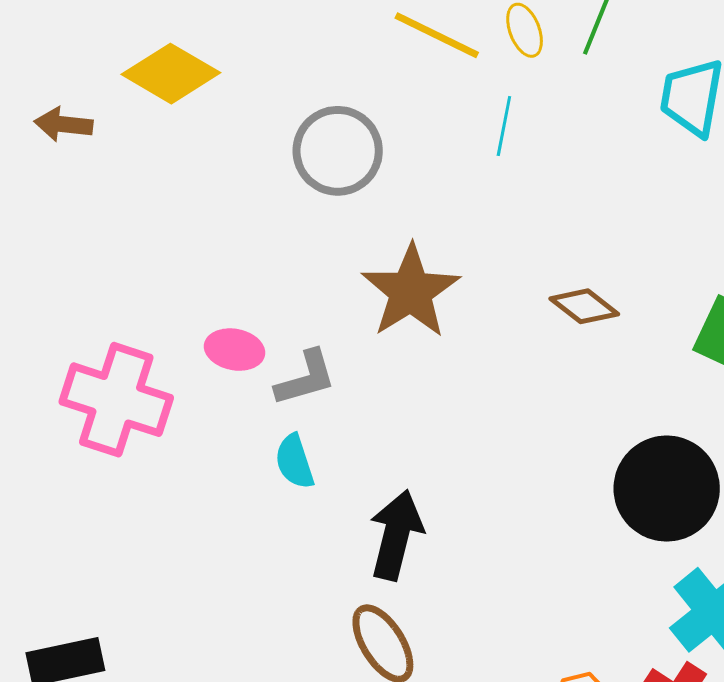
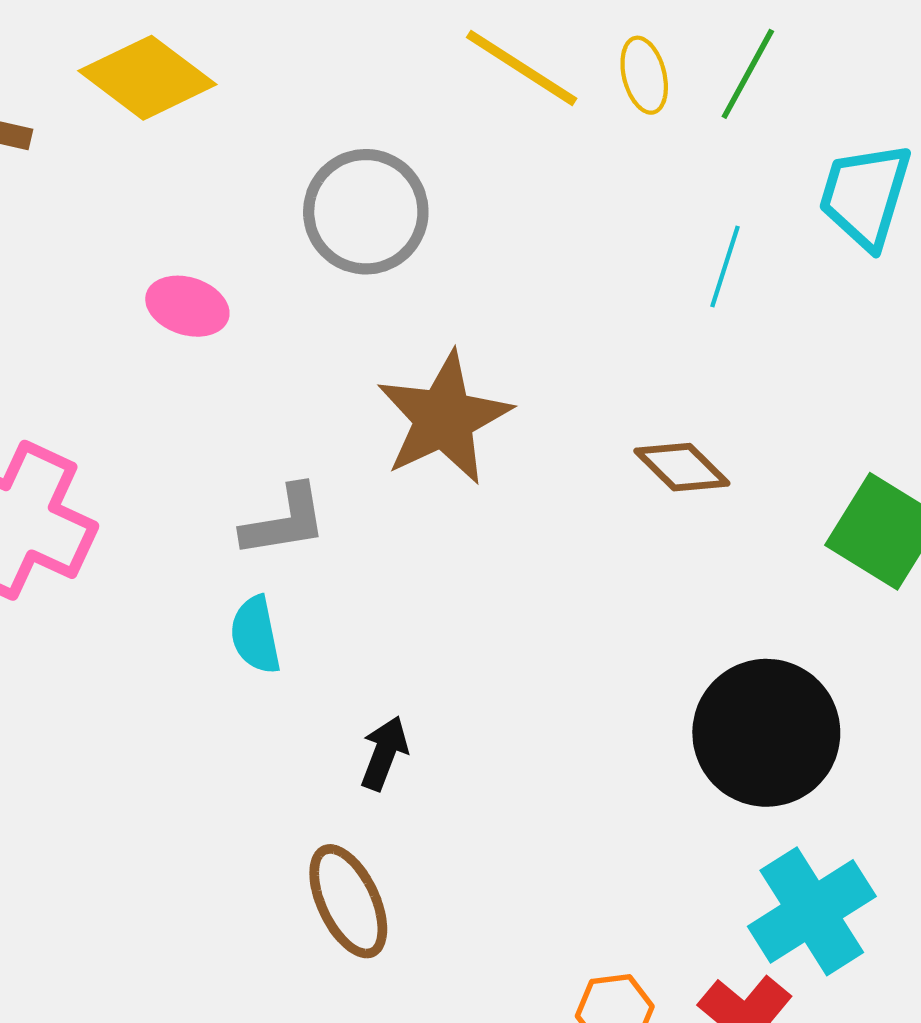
cyan line: (504, 126) -> (725, 266), moved
pink ellipse: (235, 350) -> (187, 306), moved
black arrow: (396, 535) -> (384, 753), size x0.6

